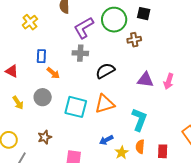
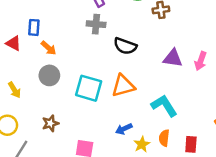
blue rectangle: (41, 56) -> (34, 27), moved
black semicircle: (105, 71) -> (125, 46), turned -132
orange arrow: (53, 73) -> (49, 48), moved
yellow arrow: (18, 103) -> (14, 90), moved
cyan L-shape: (139, 120) -> (164, 106), turned -55

